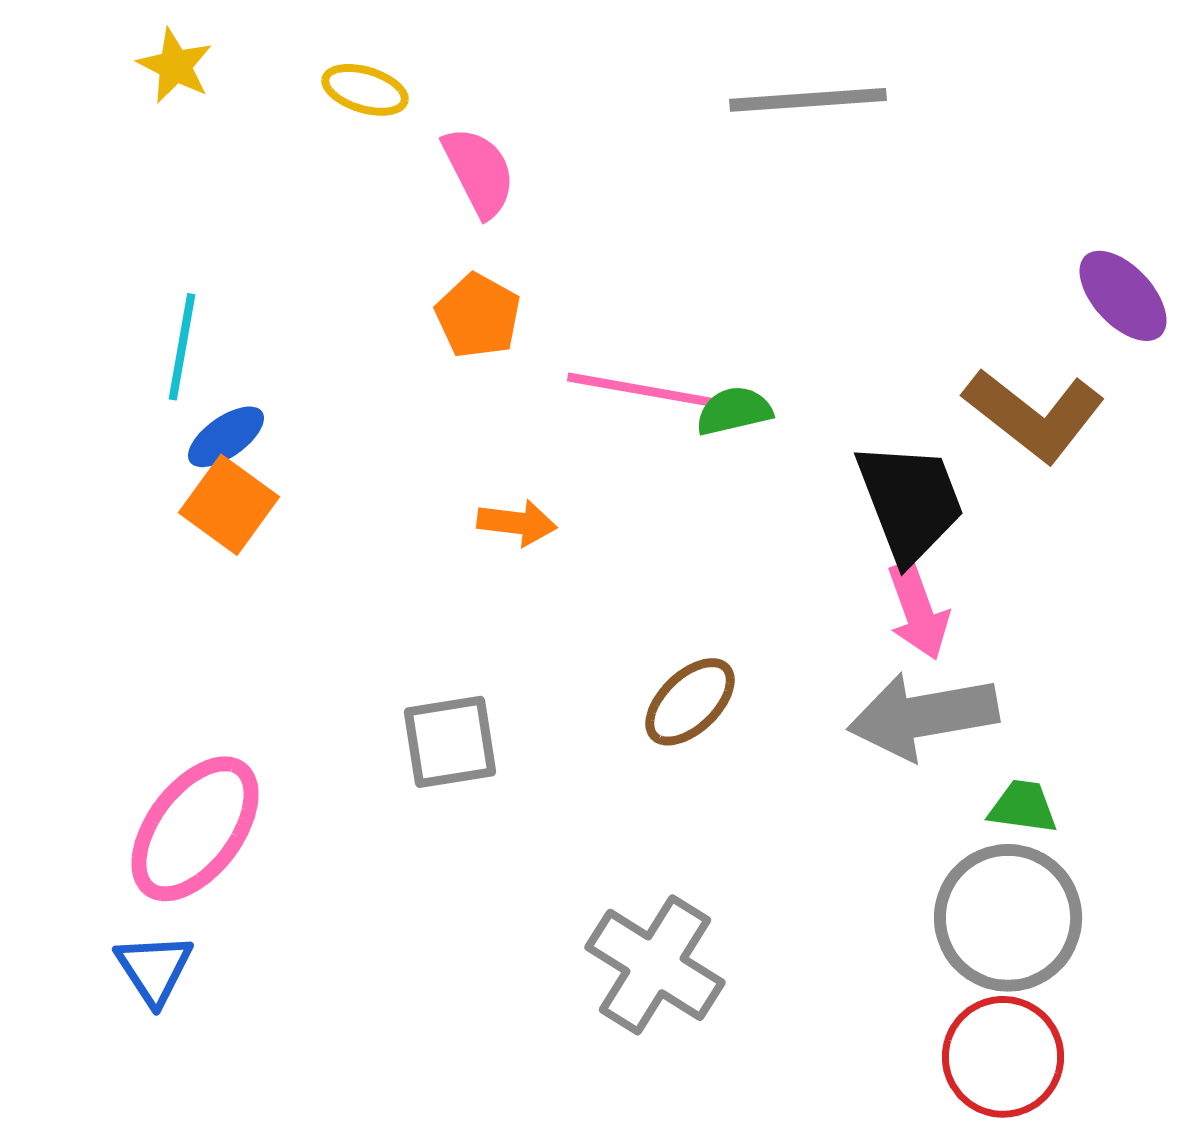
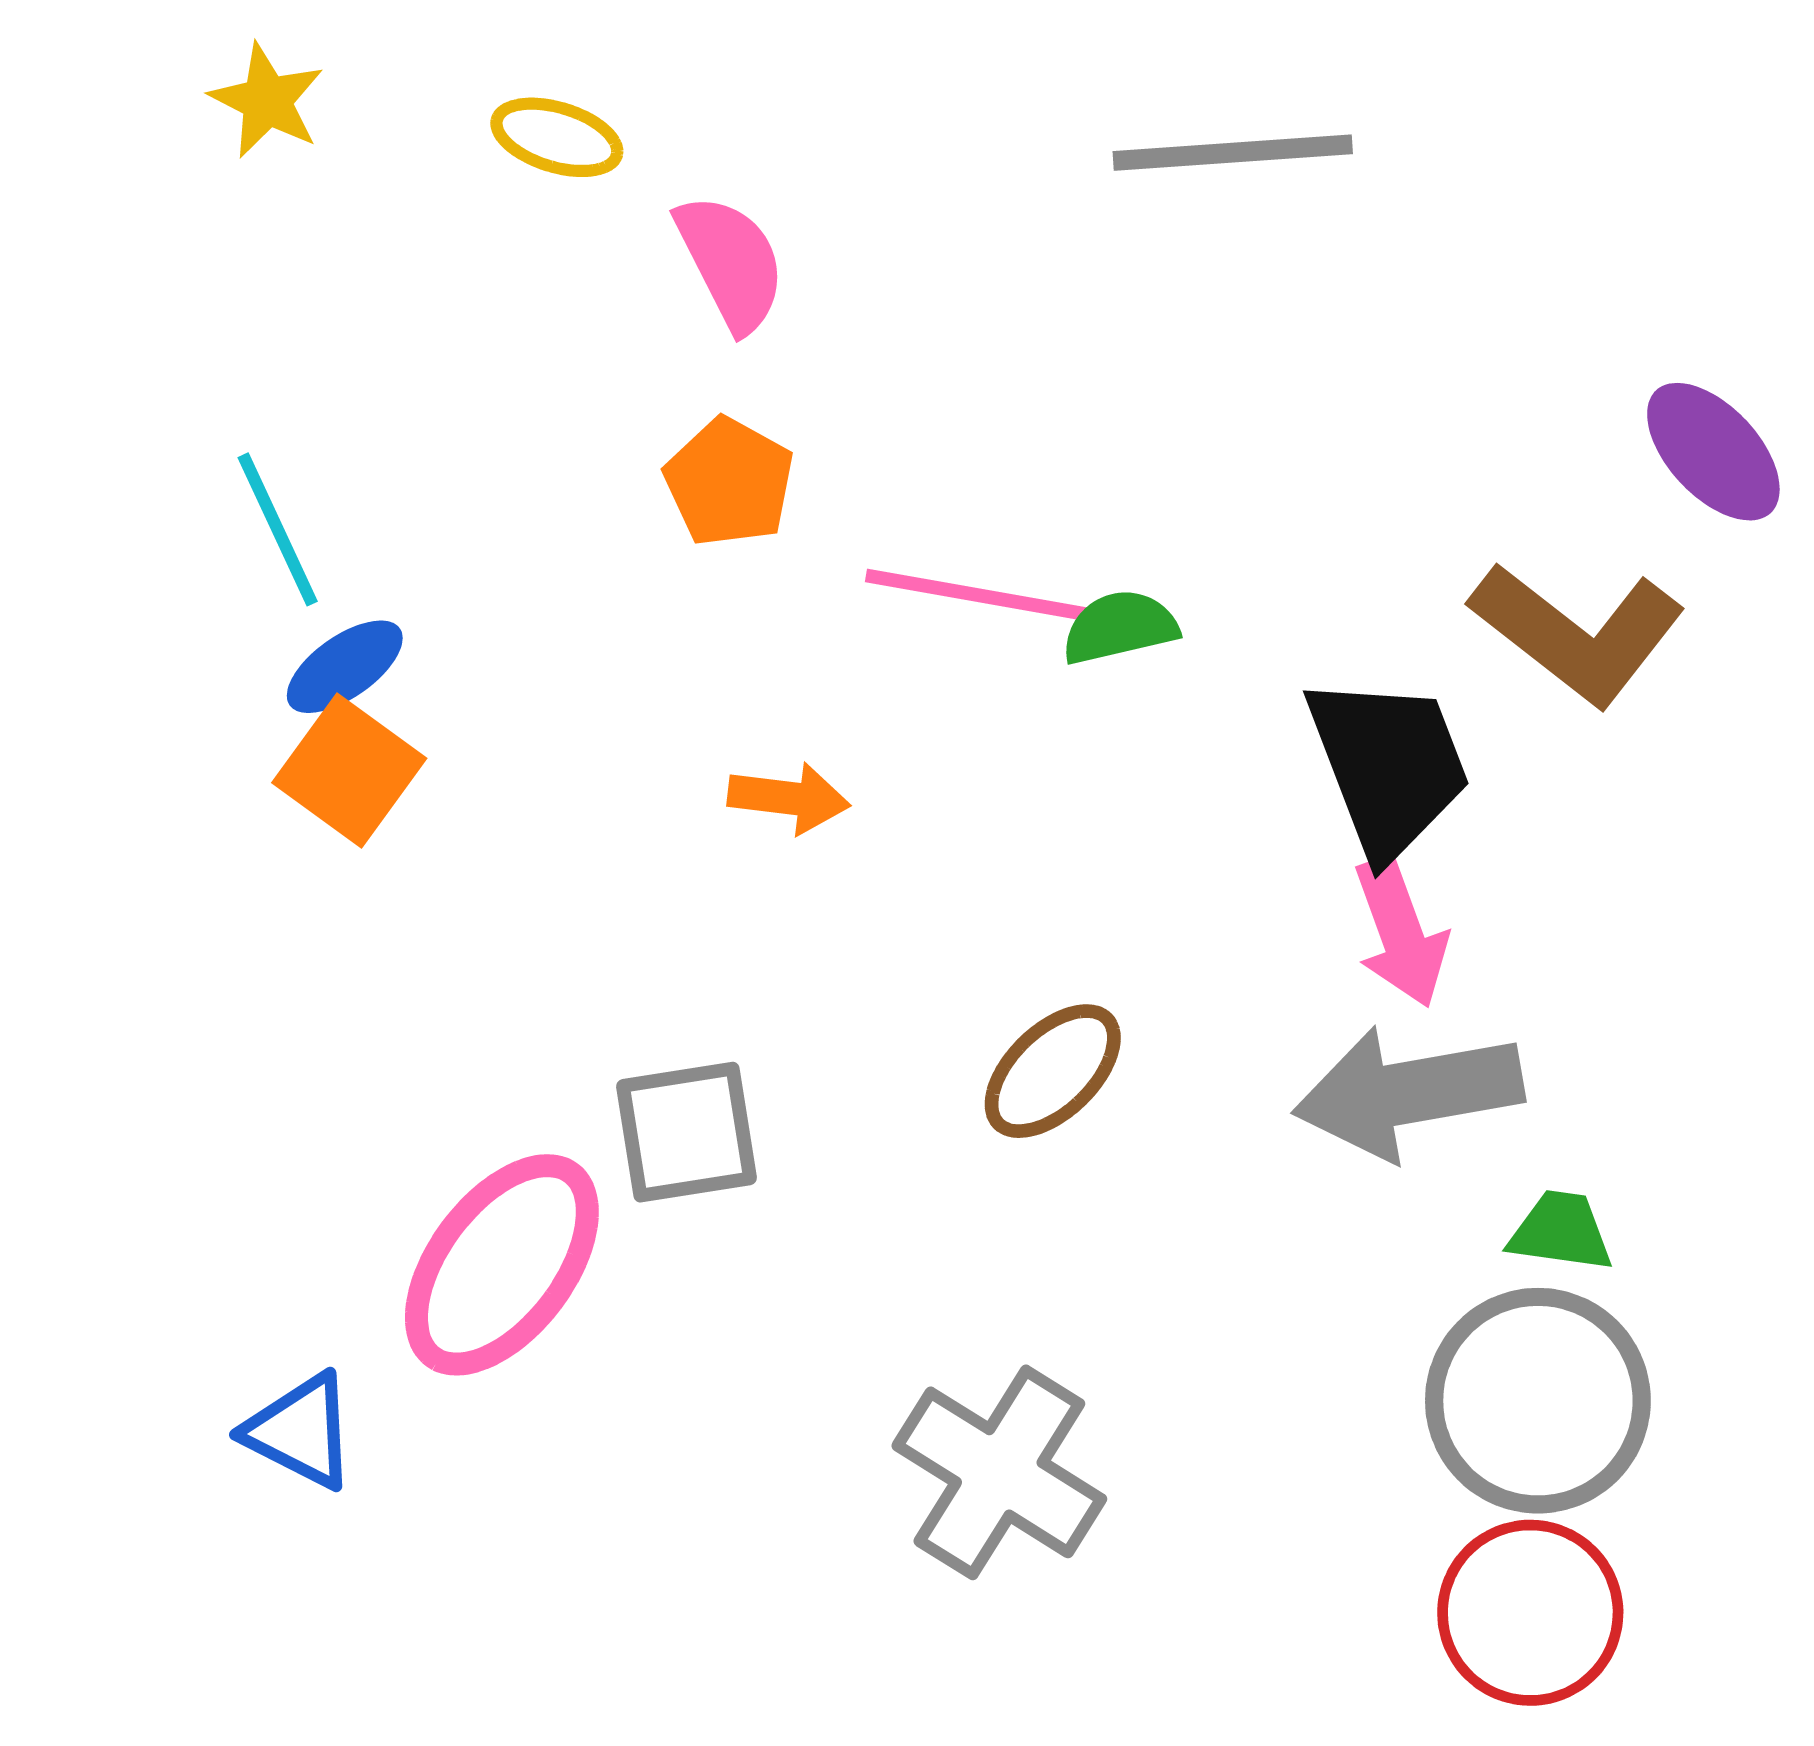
cyan line: (182, 347) -> (278, 529), turned -35
pink ellipse: (195, 829) -> (502, 1265), moved
blue triangle: (154, 969) -> (300, 1431), moved, turned -30

